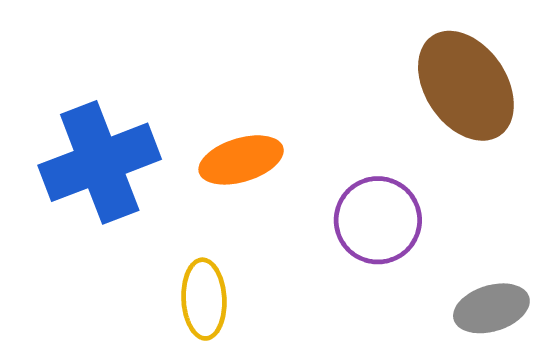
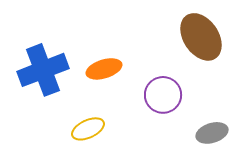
yellow ellipse: (204, 299) -> (88, 129), turned 68

